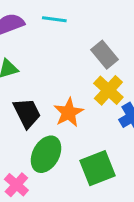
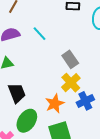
cyan line: (54, 19) -> (40, 34), turned 35
orange star: (69, 112) -> (55, 104), moved

